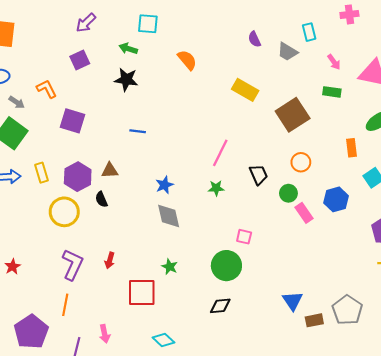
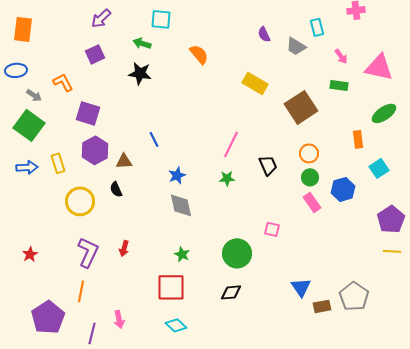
blue line: (138, 131) -> (154, 139), moved, turned 56
purple hexagon: (78, 177) -> (95, 150), moved
green circle: (288, 193) -> (310, 177), moved
pink square: (244, 237) -> (272, 229), moved
red square: (142, 292) -> (171, 287), moved

